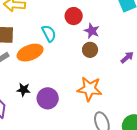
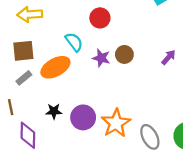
purple star: (92, 31) -> (101, 58), moved
orange star: (90, 89) -> (116, 123), moved, turned -30

